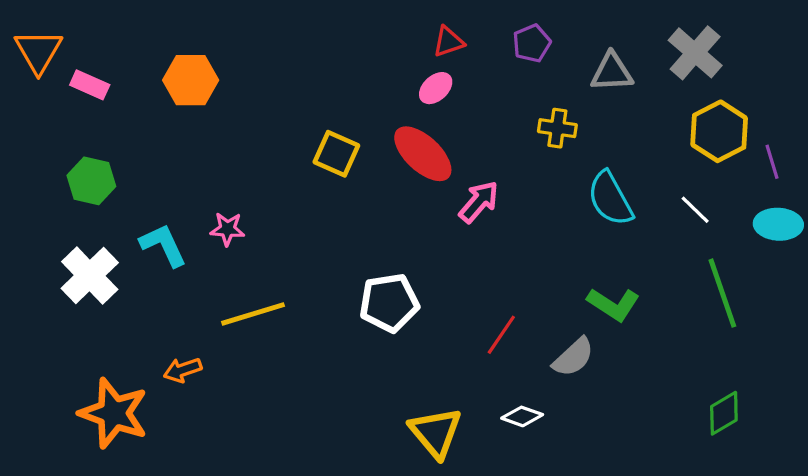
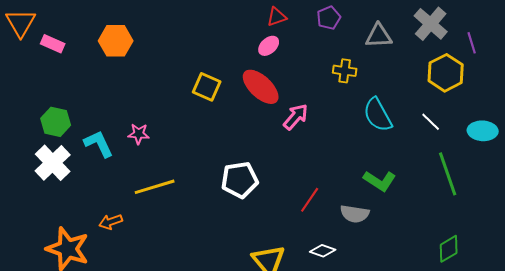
purple line: (772, 162) -> (472, 43), moved
green hexagon: (91, 181) -> (56, 122), moved
gray semicircle: (573, 357) -> (355, 214), turned 52

